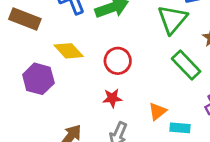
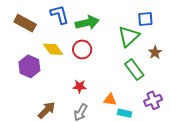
red circle: (118, 61) -> (82, 49), moved
orange triangle: (157, 111) -> (110, 100), turned 40

